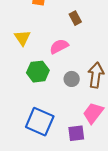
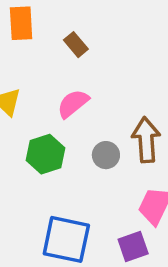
brown rectangle: (75, 18) -> (76, 45), moved

